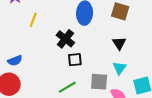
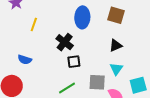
black triangle: (119, 43) -> (116, 46), turned 40
blue semicircle: (15, 61) -> (25, 60), moved, turned 40

